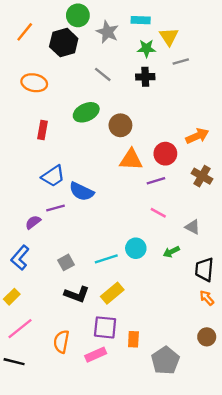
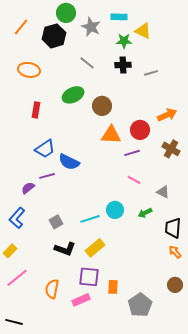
yellow triangle: (169, 37) -> (143, 31), turned -30
gray line: (181, 61) -> (151, 73), moved
black line: (14, 362) -> (14, 322), moved

